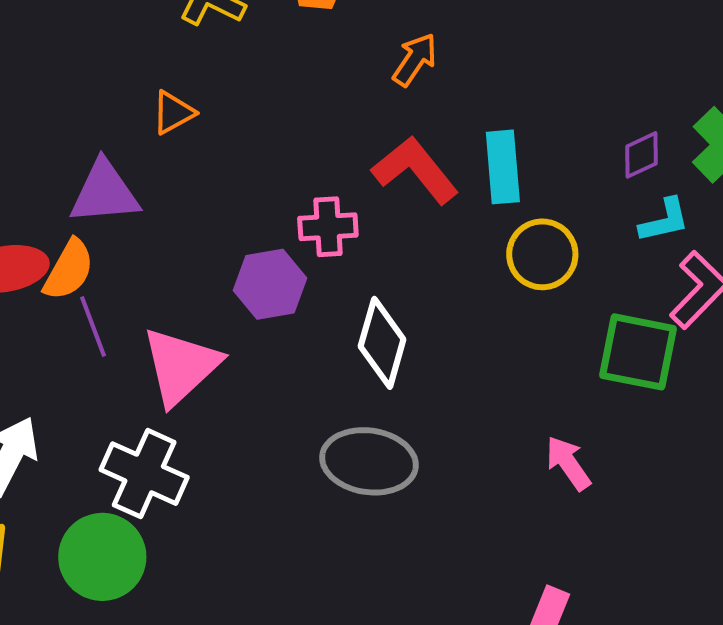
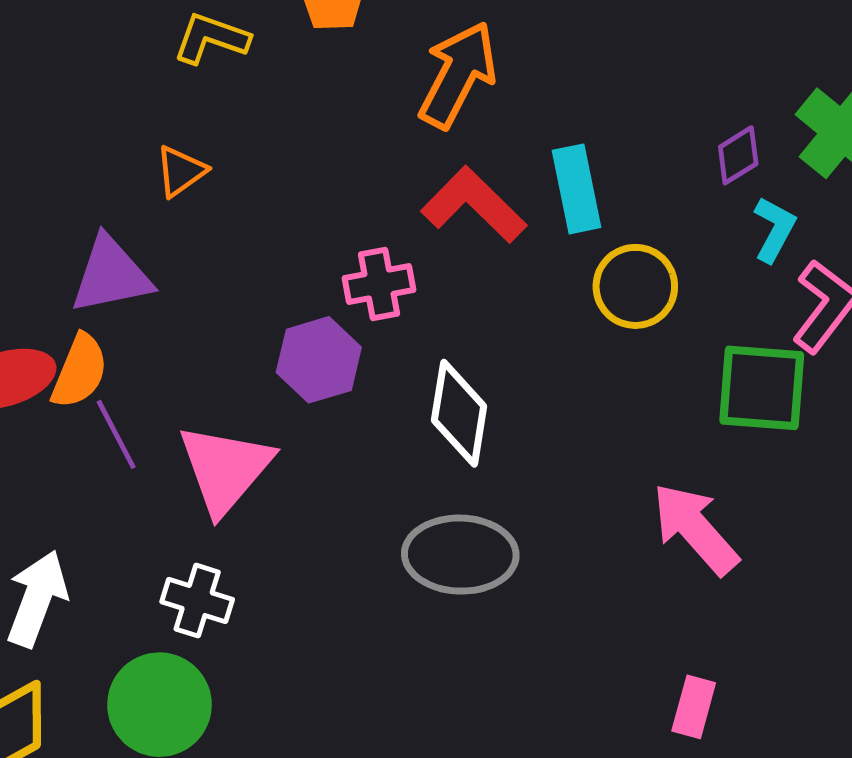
orange arrow: (415, 59) -> (458, 75), size x1.6
cyan L-shape: (664, 220) -> (774, 229), turned -42
pink arrow: (568, 463) -> (695, 529), size x1.5
white cross: (144, 474) -> (197, 601), size x0.7

